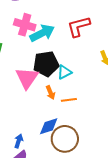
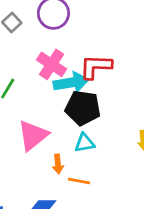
red L-shape: (79, 26) -> (96, 67), moved
black pentagon: (46, 64) -> (83, 108), moved

